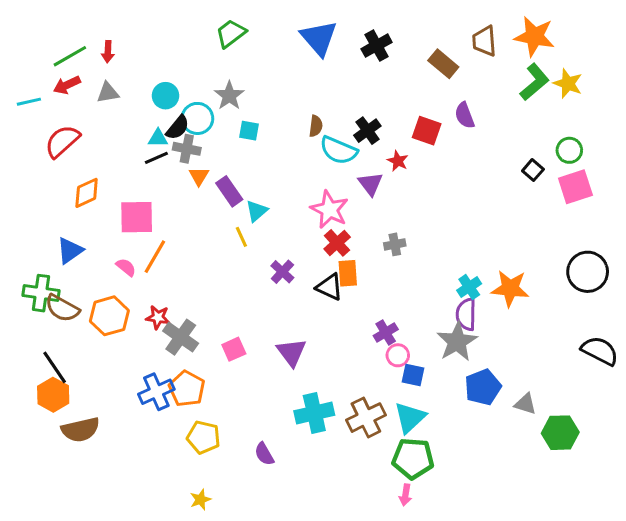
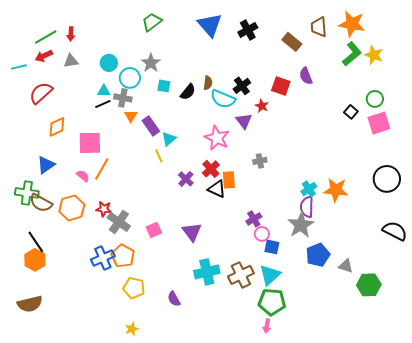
black semicircle: (178, 128) -> (188, 92), moved
red cross: (337, 243) -> (211, 169), moved
brown semicircle: (80, 430) -> (30, 304), moved

